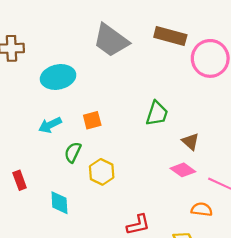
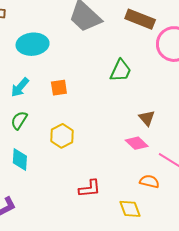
green trapezoid: (157, 113) -> (121, 71), moved
cyan arrow: (50, 125) -> (20, 87), turned -30
green semicircle: (73, 152) -> (19, 120), moved

